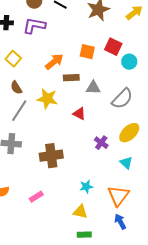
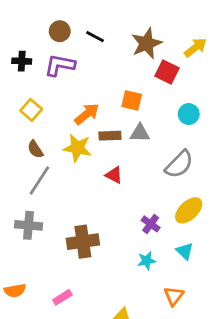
red square: (113, 47) -> (167, 72), moved
gray triangle: (93, 88) -> (140, 133), moved
yellow star: (47, 99) -> (77, 148), moved
red triangle: (79, 114) -> (114, 175), moved
cyan star: (86, 187) -> (147, 261), moved
orange triangle: (118, 196) -> (174, 296), size x0.7

